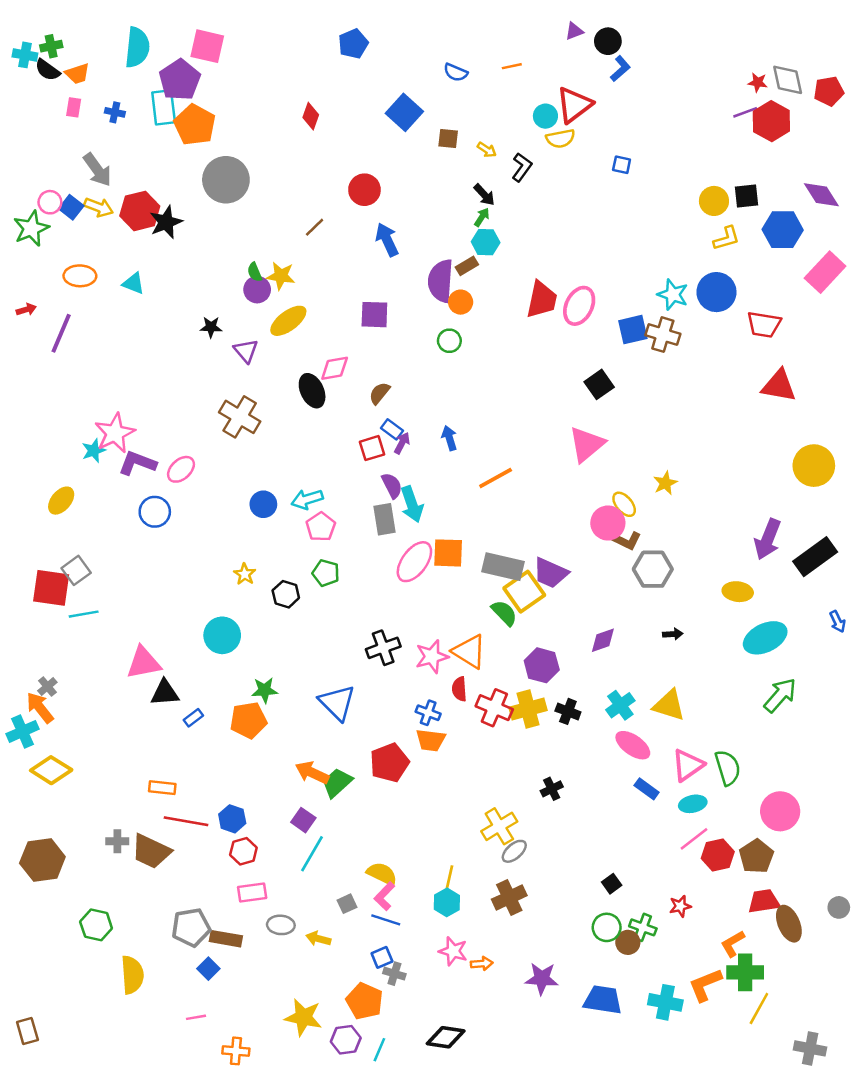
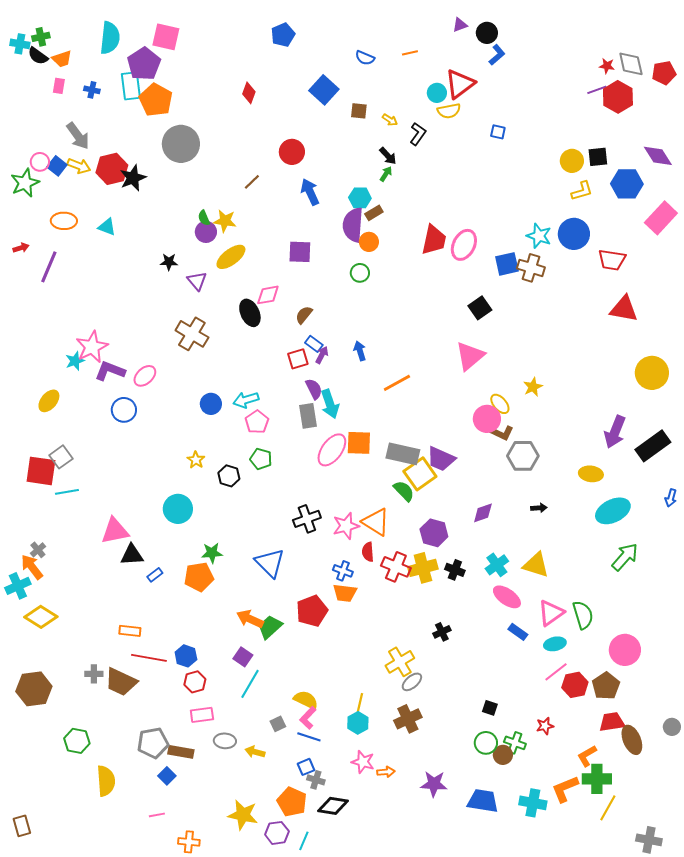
cyan hexagon: (486, 242) -> (360, 198), moved
blue arrow: (838, 622) -> (671, 498), turned 42
black square: (612, 884) -> (490, 708), turned -35
black diamond: (446, 1037) -> (333, 806), moved

